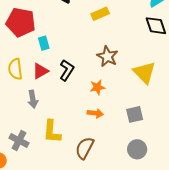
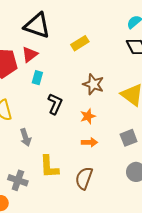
cyan rectangle: (44, 43) -> (37, 78), moved, turned 40
red triangle: (40, 71) -> (30, 54), moved

